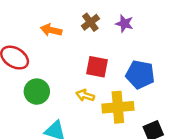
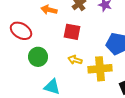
red square: (97, 67) -> (72, 32), moved

